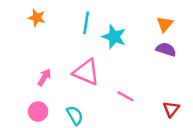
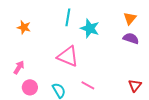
orange star: (37, 18) -> (24, 27), moved
pink arrow: (44, 77) -> (19, 67), moved
pink line: (125, 96) -> (88, 85), moved

